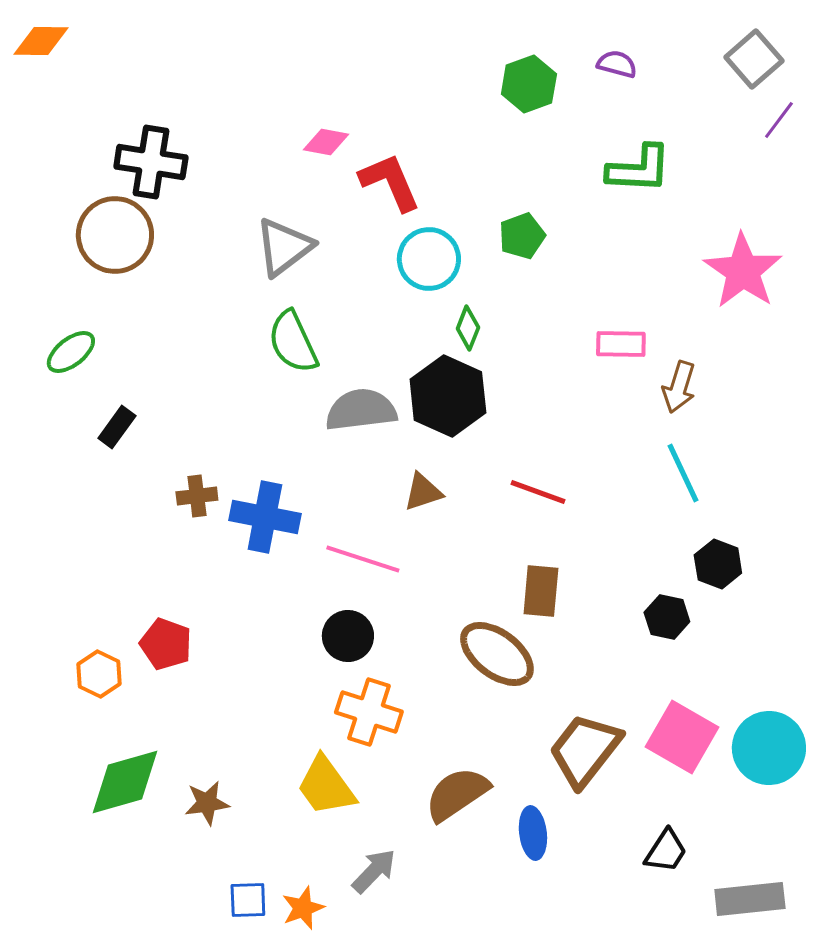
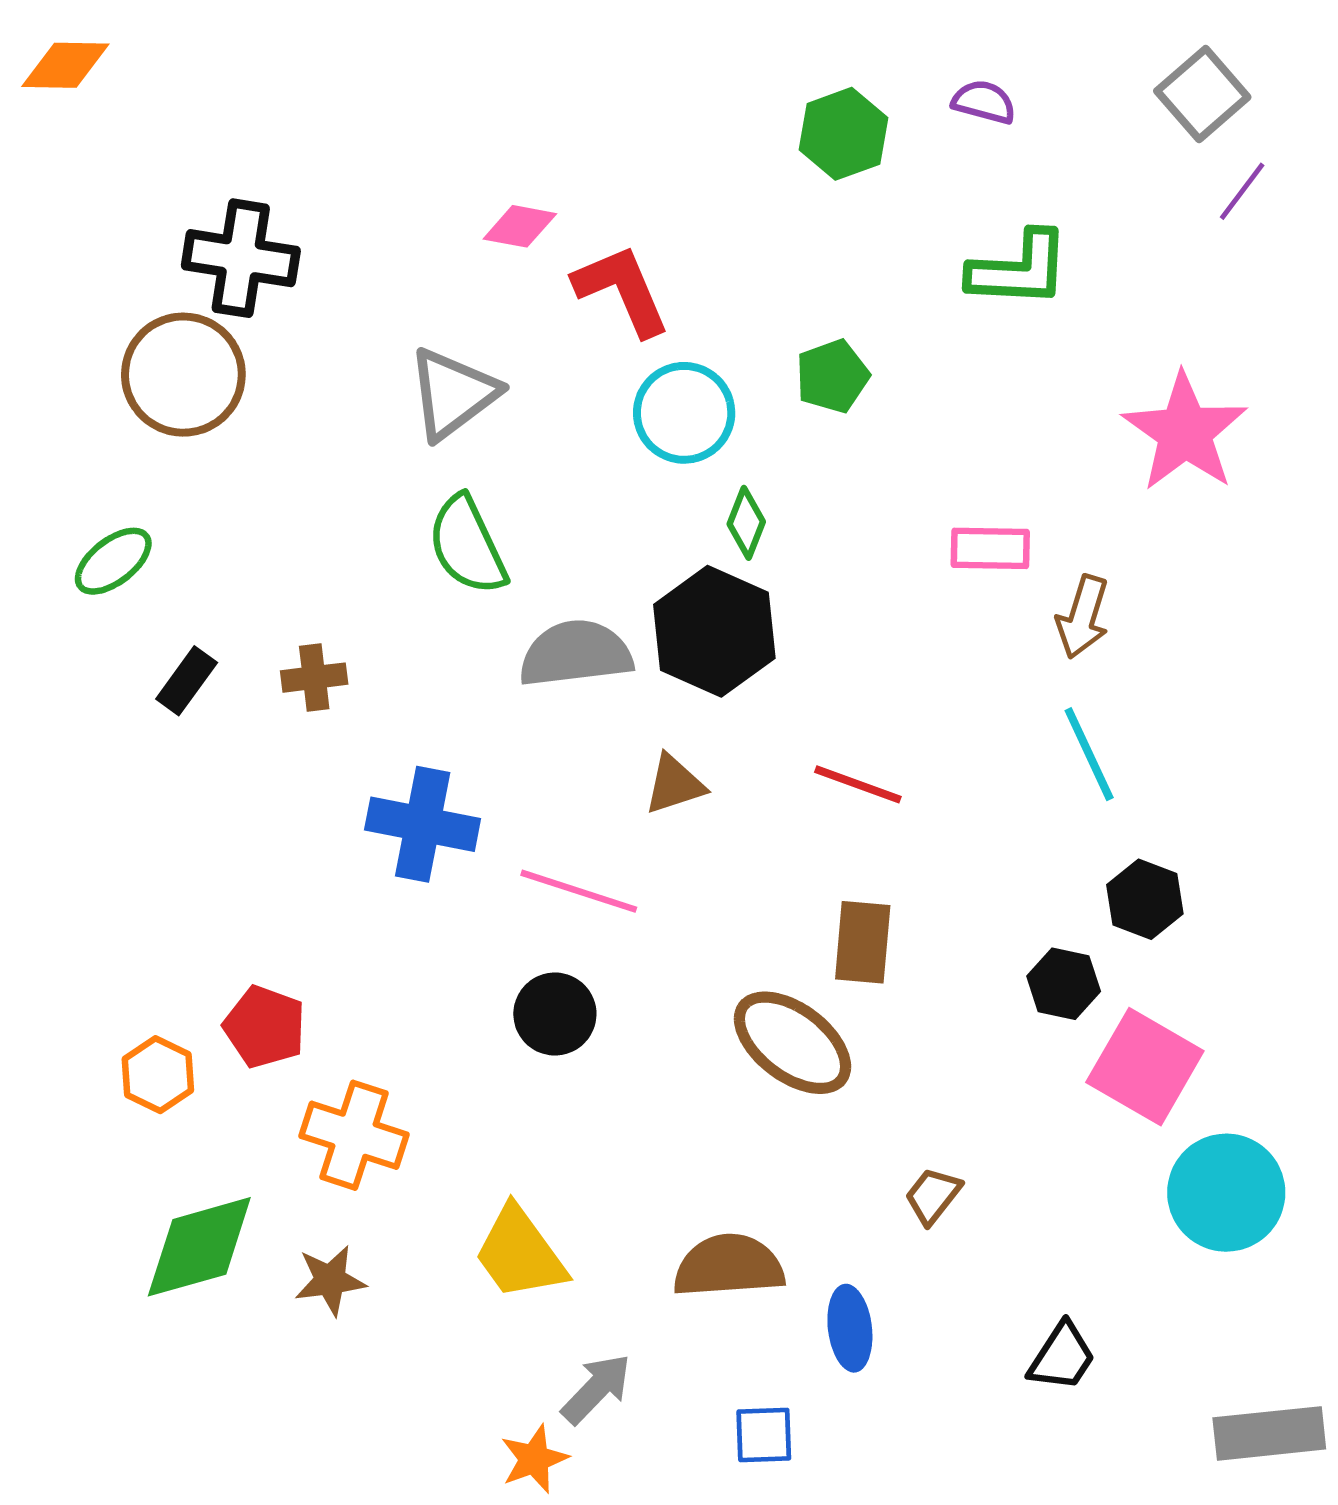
brown cross: (197, 496) -> (314, 678), moved
orange cross: (369, 712) -> (354, 1135), moved
pink square: (682, 737) -> (1145, 1067), moved
brown trapezoid: (585, 750) -> (933, 1196), size x0.5
brown semicircle: (457, 794) -> (729, 1266), turned 30
gray rectangle: (750, 899) -> (1269, 1433), moved
blue square: (248, 900) -> (764, 1435), moved
orange star: (303, 908) -> (534, 1459), moved

